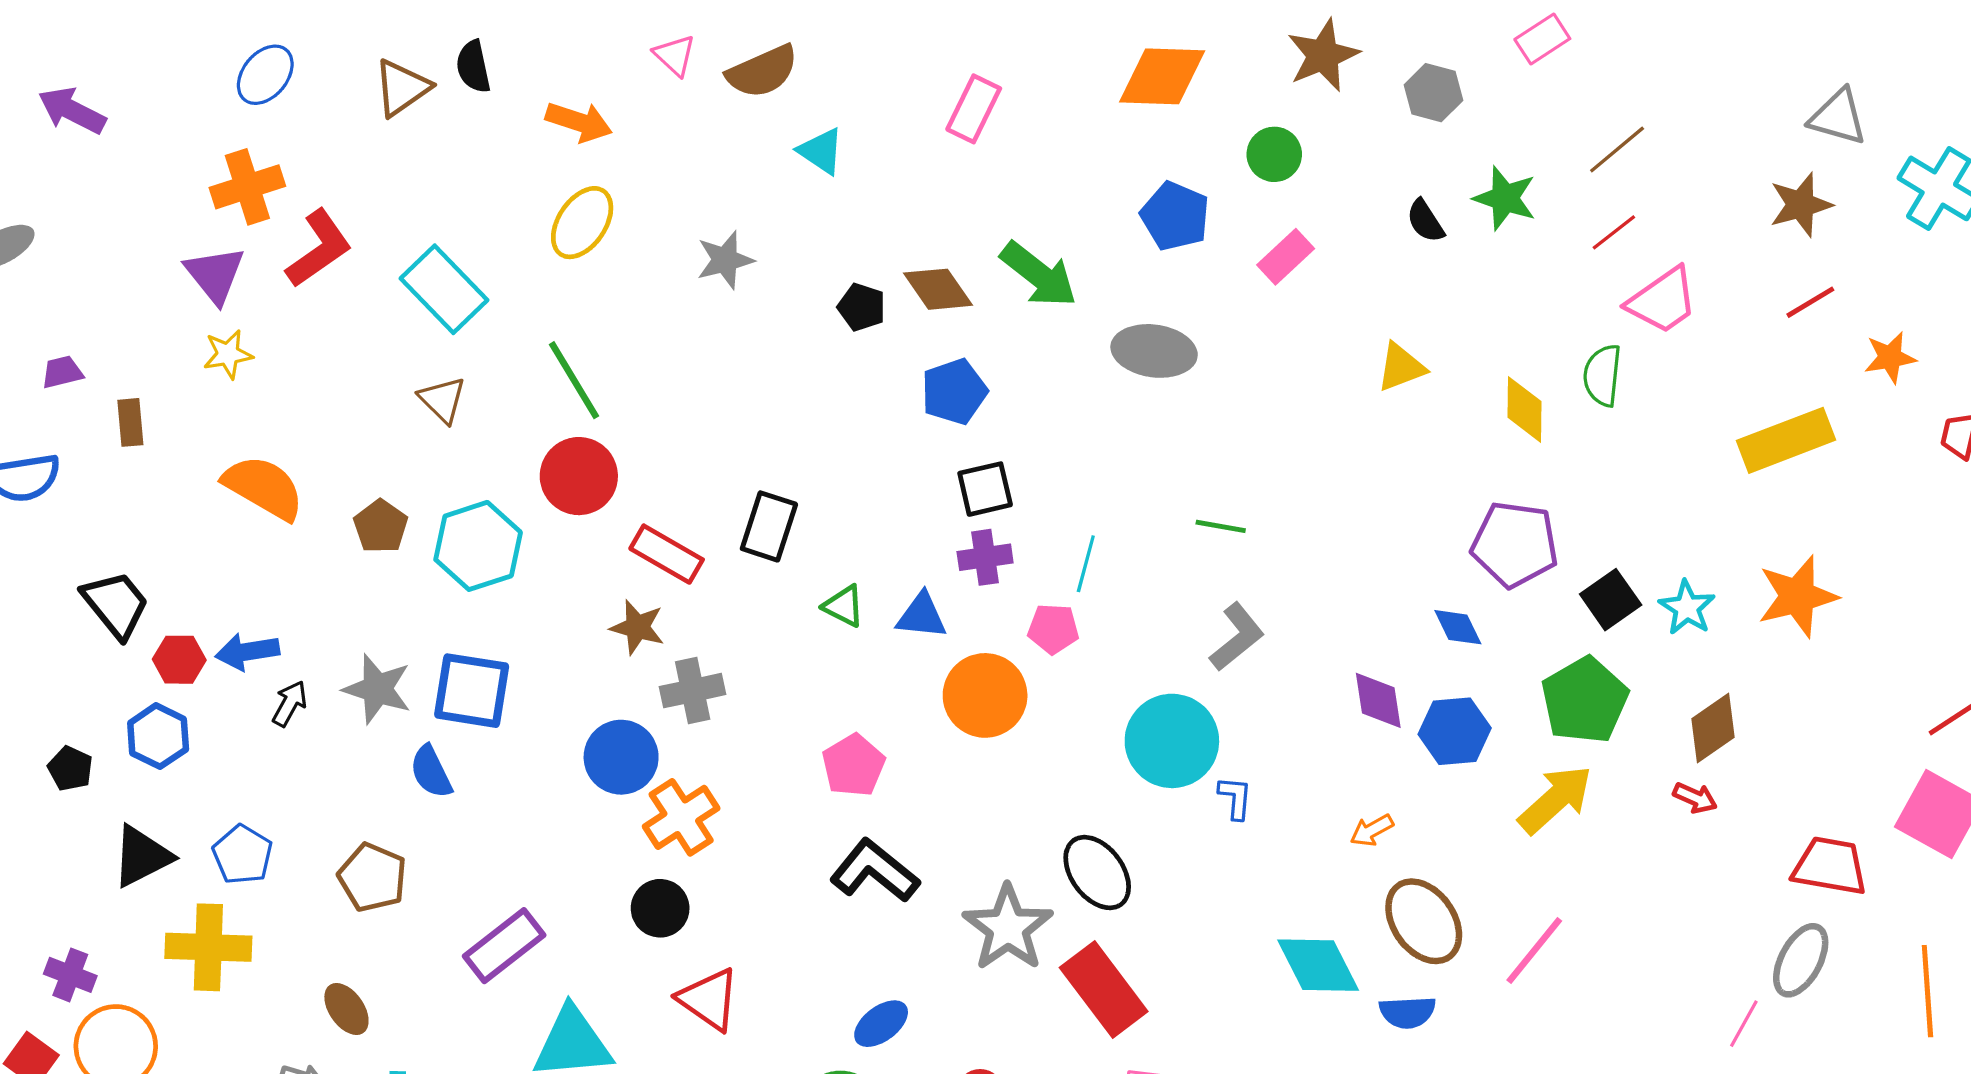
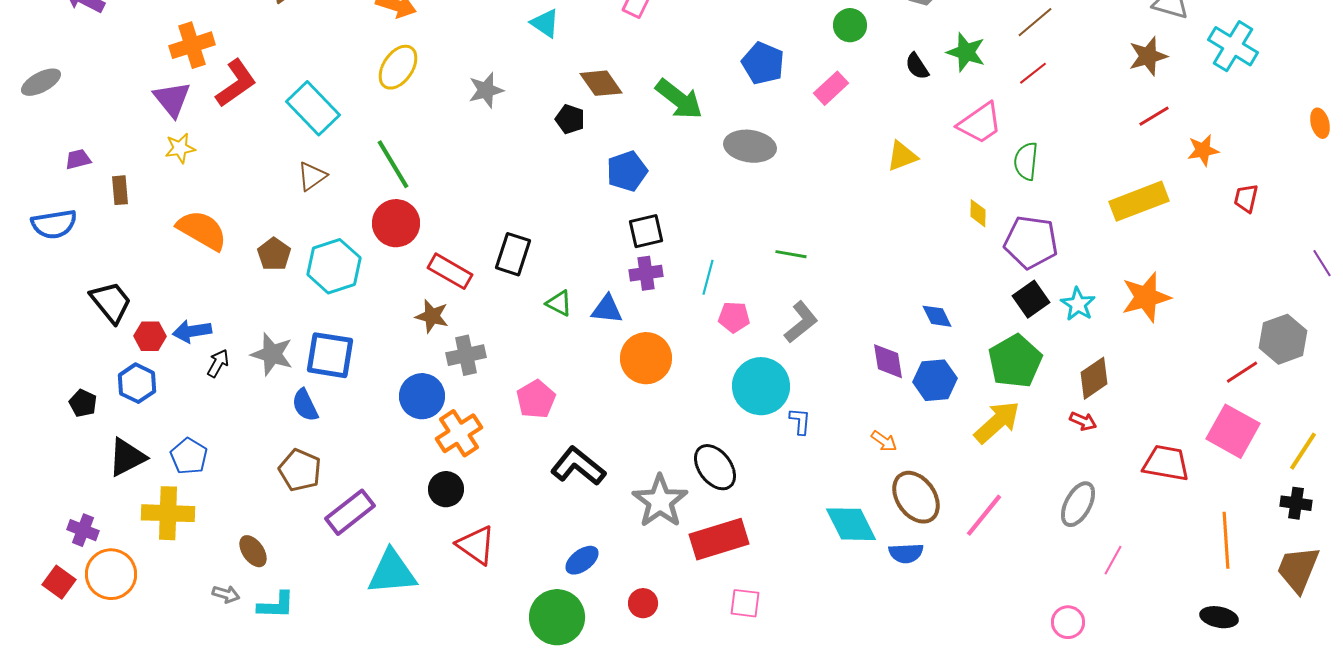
green circle: (1274, 154) -> (850, 25), moved
brown diamond: (938, 289) -> (601, 83), moved
pink trapezoid: (1663, 301) -> (980, 123), moved
brown triangle: (442, 400) -> (312, 176), turned 40
yellow diamond: (1524, 409) -> (978, 213), moved, size x0.7
purple pentagon: (1515, 544) -> (1031, 242), moved
pink pentagon: (1053, 629) -> (734, 317), moved
pink pentagon: (853, 765) -> (536, 399), moved
orange arrow: (1372, 830) -> (884, 441), turned -116
brown pentagon: (372, 877) -> (300, 470), moved
gray ellipse: (1801, 960) -> (1078, 504), moved
red rectangle: (1104, 990) -> (719, 539), turned -70

